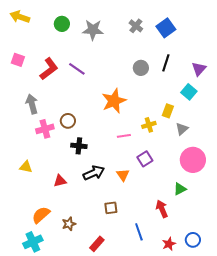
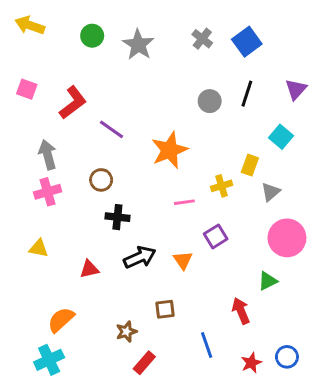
gray star: (93, 30) -> (138, 45), turned 30
purple line: (77, 69) -> (112, 129), moved
purple triangle: (199, 69) -> (296, 89), moved
pink cross: (45, 129) -> (48, 192), moved
brown star: (69, 224) -> (126, 332), moved

